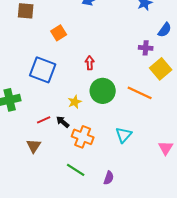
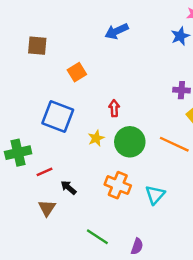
yellow star: (75, 102) -> (96, 138), moved
red line: (44, 120) -> (44, 172), moved
black arrow: (63, 122) -> (68, 187), moved
orange cross: (83, 137) -> (118, 185), moved

